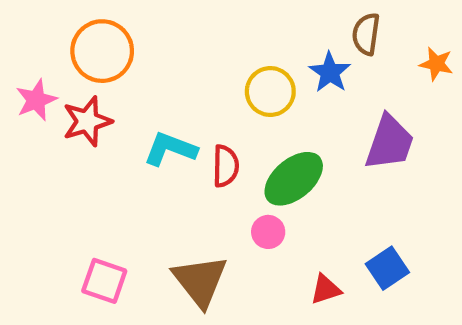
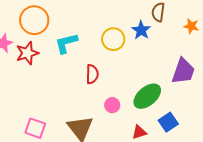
purple trapezoid: (389, 143) -> (183, 71), moved
cyan L-shape: (170, 149) -> (66, 43), moved, turned -35
green ellipse: (294, 179) -> (147, 96), moved

